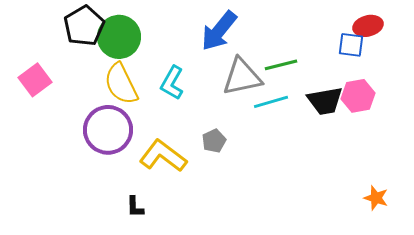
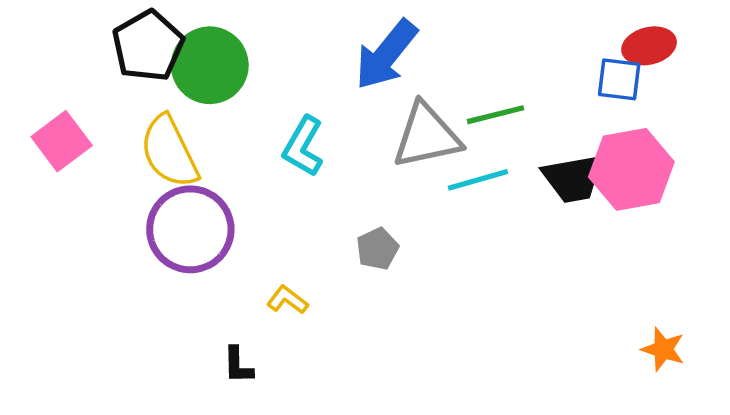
yellow semicircle: (121, 84) -> (169, 152), moved
pink hexagon: (358, 96) -> (631, 169), size x1.4
yellow L-shape: (163, 156) -> (287, 300), moved, size x0.5

